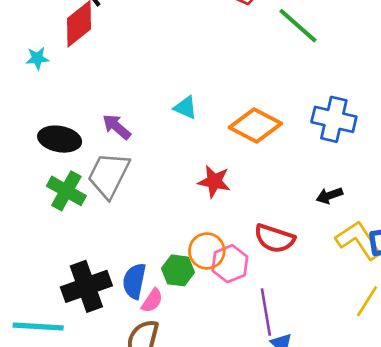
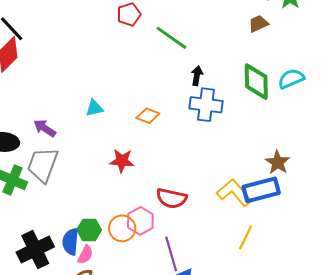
cyan triangle: (185, 107) -> (94, 108), turned -30
orange diamond: (255, 126) -> (148, 116), size x0.6
black arrow: (329, 196) -> (197, 76), moved, turned 126
orange circle: (207, 251) -> (122, 228), moved
green hexagon: (178, 270) -> (89, 230), moved

